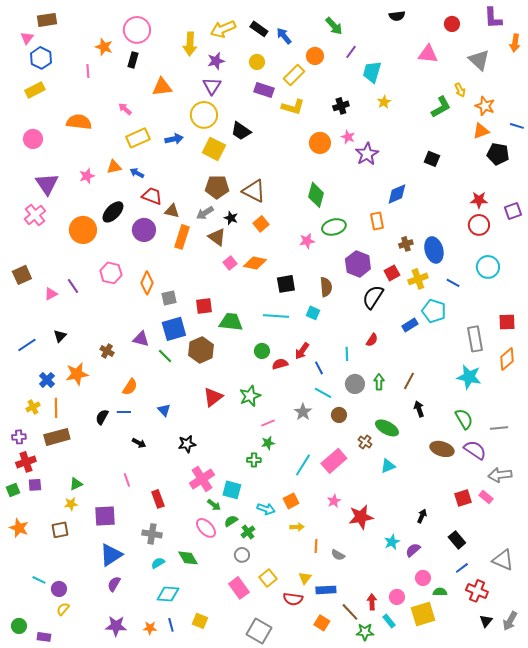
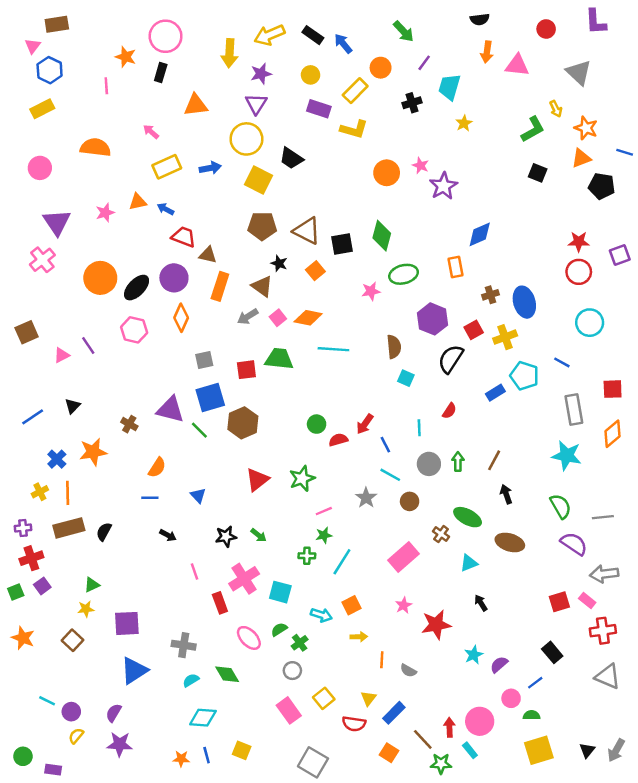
orange arrow: (515, 43) -> (487, 52), moved
black cross: (341, 106) -> (412, 103), moved
black square: (432, 159) -> (538, 173), moved
black ellipse: (113, 212) -> (137, 288), moved
gray arrow: (205, 213) -> (248, 317), moved
orange diamond: (147, 283) -> (181, 318), moved
blue line: (453, 283) -> (562, 362), moved
black square: (286, 284) -> (342, 244), moved
cyan square: (313, 313) -> (406, 378), moved
cyan line: (276, 316) -> (333, 349), moved
green trapezoid: (231, 322) -> (279, 359), moved
purple triangle: (141, 339) -> (170, 410), size x1.4
black semicircle: (102, 417) -> (104, 532), moved
brown ellipse: (442, 449) -> (510, 542), moved
cyan line: (303, 465) -> (342, 562), moved
pink line: (127, 480) -> (195, 571), moved
purple square: (35, 485) -> (42, 586), turned -32
red rectangle: (158, 499) -> (220, 603), moved
green arrow: (214, 505) -> (259, 535), moved
black arrow: (422, 516) -> (481, 603), moved, turned -56
brown square: (60, 530) -> (72, 640), turned -36
blue line: (462, 568) -> (535, 683), moved
purple semicircle: (114, 584) -> (114, 713), moved
blue rectangle: (326, 590) -> (394, 713), turned -42
red cross: (477, 591) -> (603, 631), moved, turned -30
pink circle: (397, 597) -> (480, 721), size x1.5
yellow square: (423, 614) -> (539, 750), moved
purple star: (116, 626) -> (120, 744), moved

